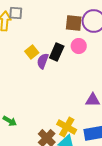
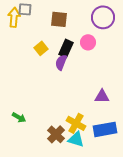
brown square: (74, 23) -> (59, 19), moved
purple semicircle: (43, 61) -> (61, 62), moved

